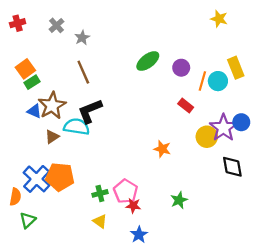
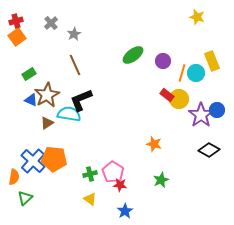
orange square: (25, 69) -> (17, 37), moved
yellow circle: (207, 137) -> (179, 99), moved
orange star: (162, 149) -> (154, 144), moved
black diamond: (232, 167) -> (209, 150), turned -50

